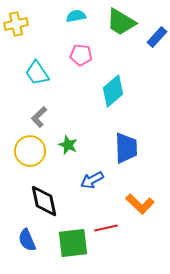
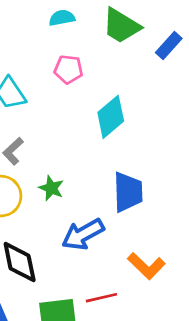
blue arrow: (92, 180) -> (83, 234), size x1.4

